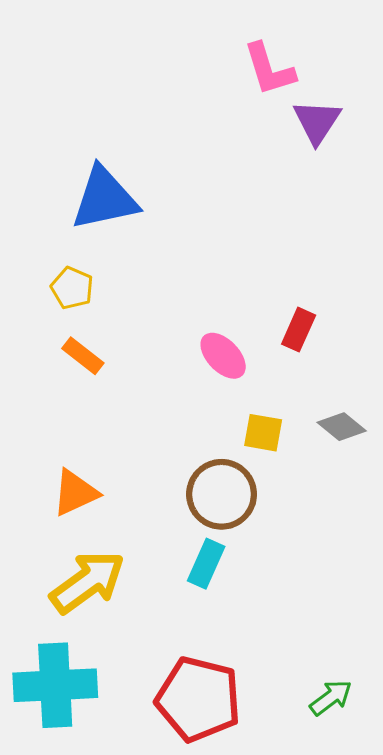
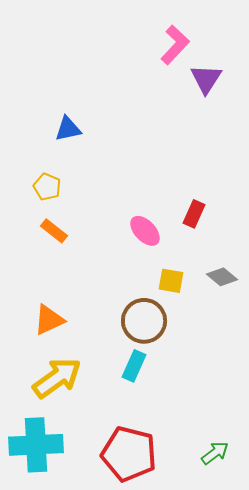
pink L-shape: (269, 69) -> (175, 45), turned -120
blue triangle: (104, 199) -> (68, 129), size x0.6

